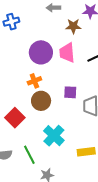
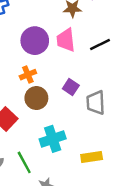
purple square: (70, 92) -> (71, 87), turned 32
cyan cross: (54, 136) -> (53, 139), turned 30

